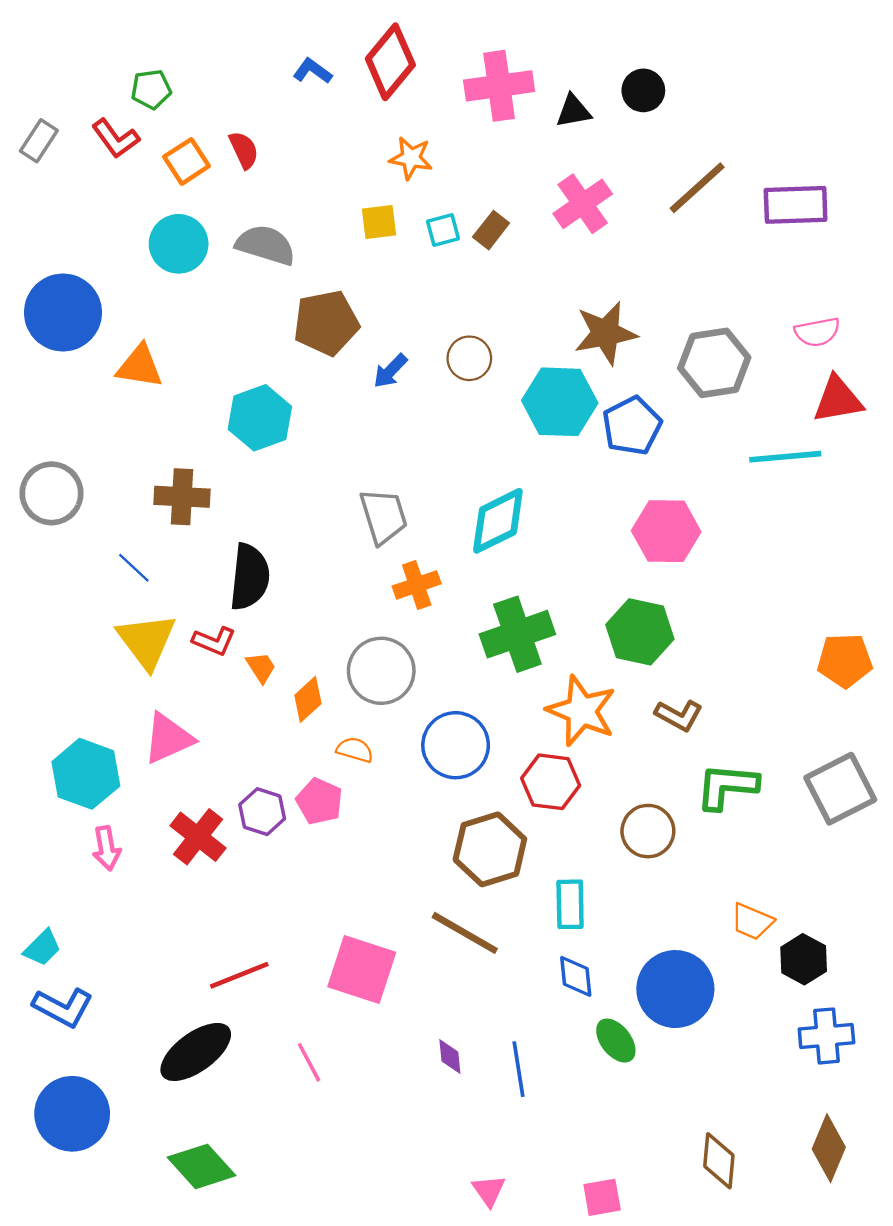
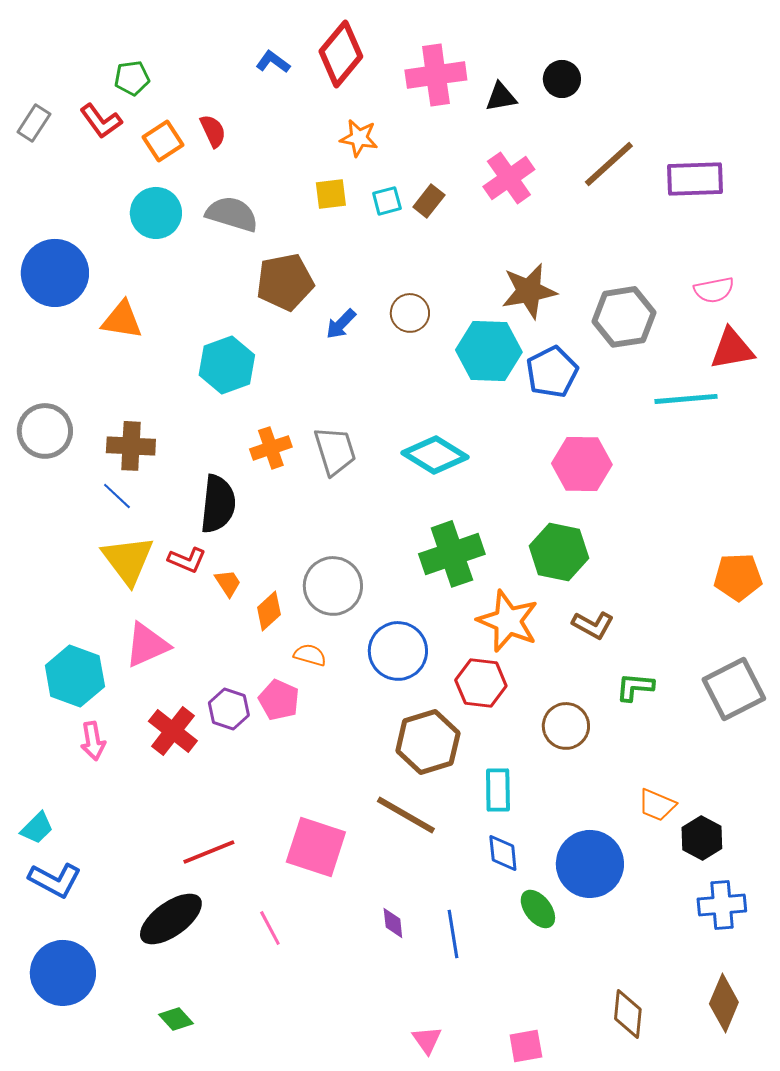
brown cross: (182, 497) -> (131, 446), moved
cyan diamond: (498, 521) -> (435, 455), turned 58
orange cross: (417, 585) -> (271, 448), moved
green L-shape: (727, 786) -> (635, 687), size x0.7
green diamond: (201, 1166) -> (176, 1019), size x0.6

